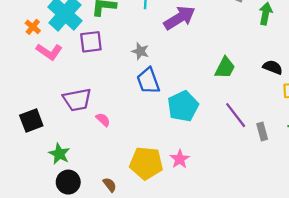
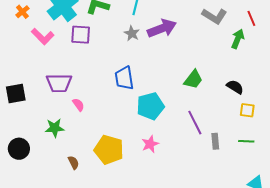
orange cross: (33, 27) -> (22, 12), moved
gray star: (140, 51) -> (132, 33), moved
green star: (59, 154) -> (55, 128), moved, turned 30
pink star: (180, 159) -> (150, 144), moved
black circle: (68, 182) -> (19, 149), moved

